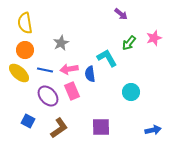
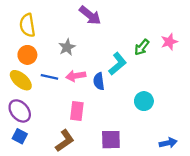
purple arrow: (121, 14) -> (90, 15), moved, size x1.5
cyan L-shape: (107, 58) -> (118, 64), turned 80
pink rectangle: (72, 91) -> (77, 111), moved, turned 30
purple ellipse: (48, 96) -> (20, 111), moved
blue square: (28, 121) -> (20, 136), moved

